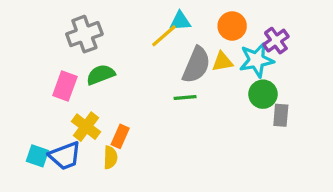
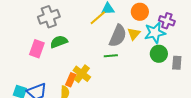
purple cross: (276, 41) -> (167, 21), turned -35
yellow triangle: (222, 62) -> (134, 34), turned -40
gray rectangle: (281, 115) -> (177, 63), moved
yellow cross: (86, 127) -> (82, 74), moved

